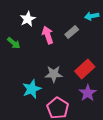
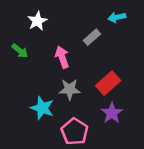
pink arrow: (48, 35) -> (62, 57), moved
cyan star: (32, 89) -> (42, 108), turned -30

